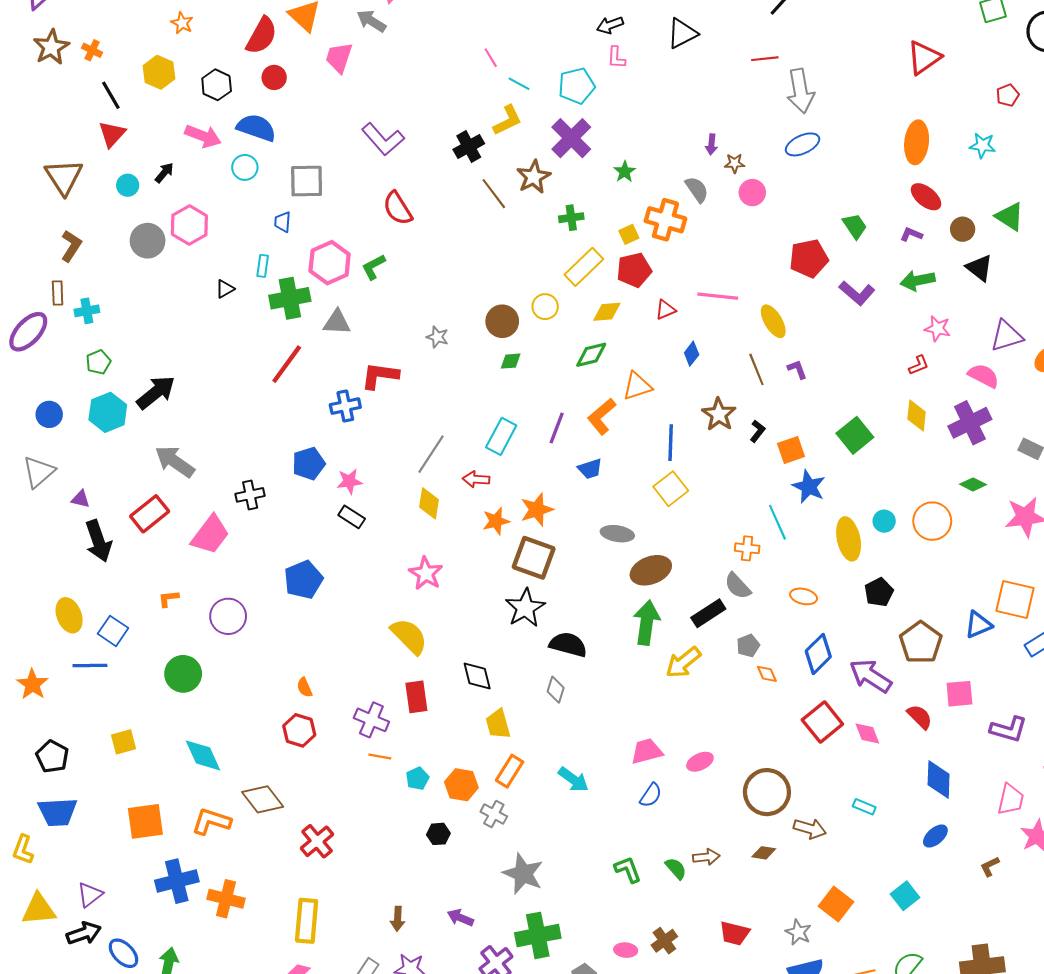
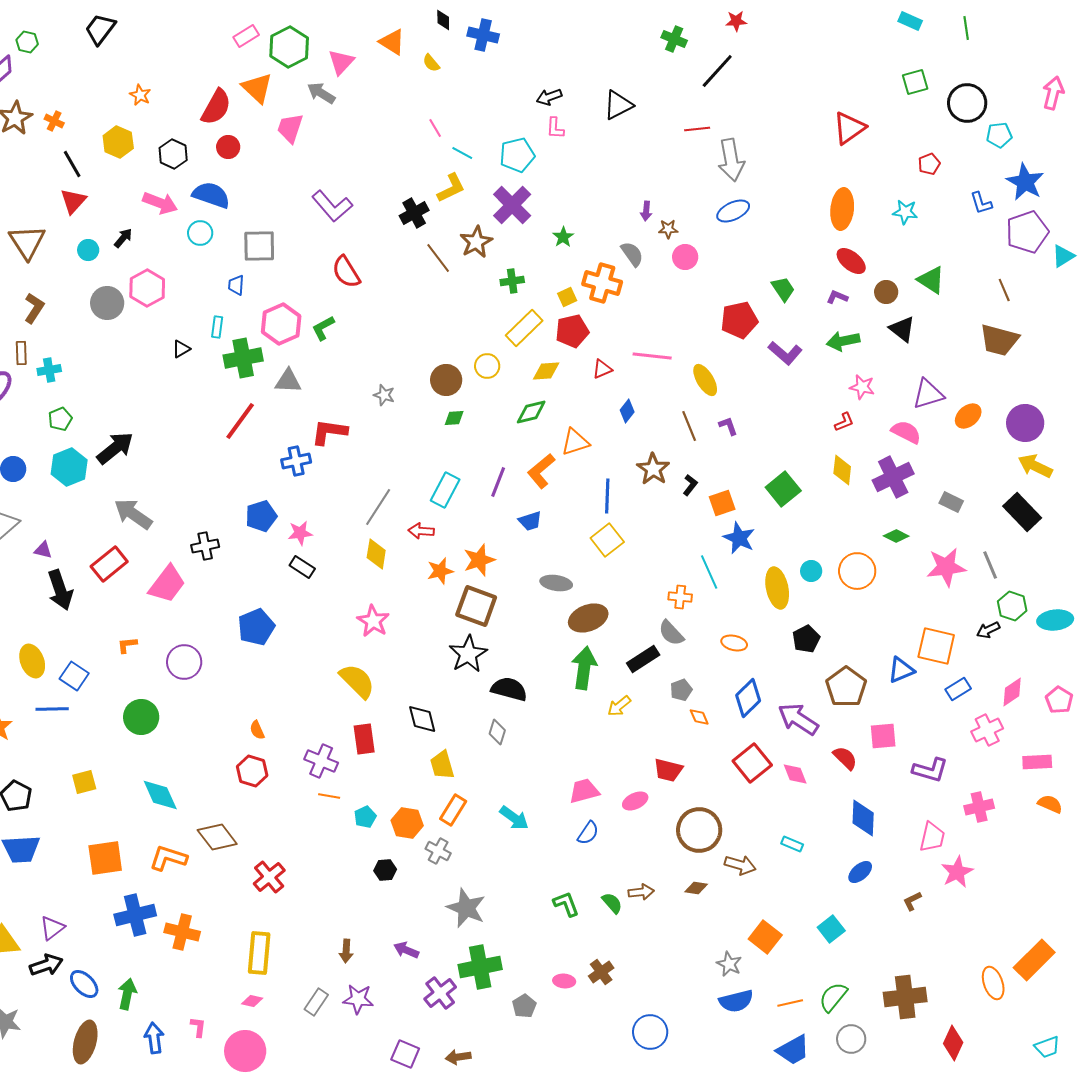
yellow arrow: (683, 662) -> (619, 706), size x0.7
red trapezoid: (735, 933) -> (668, 770), moved

